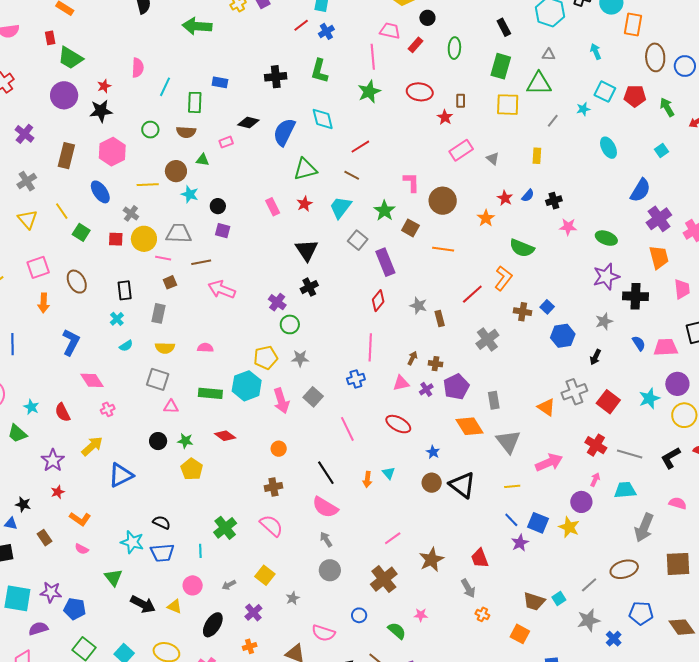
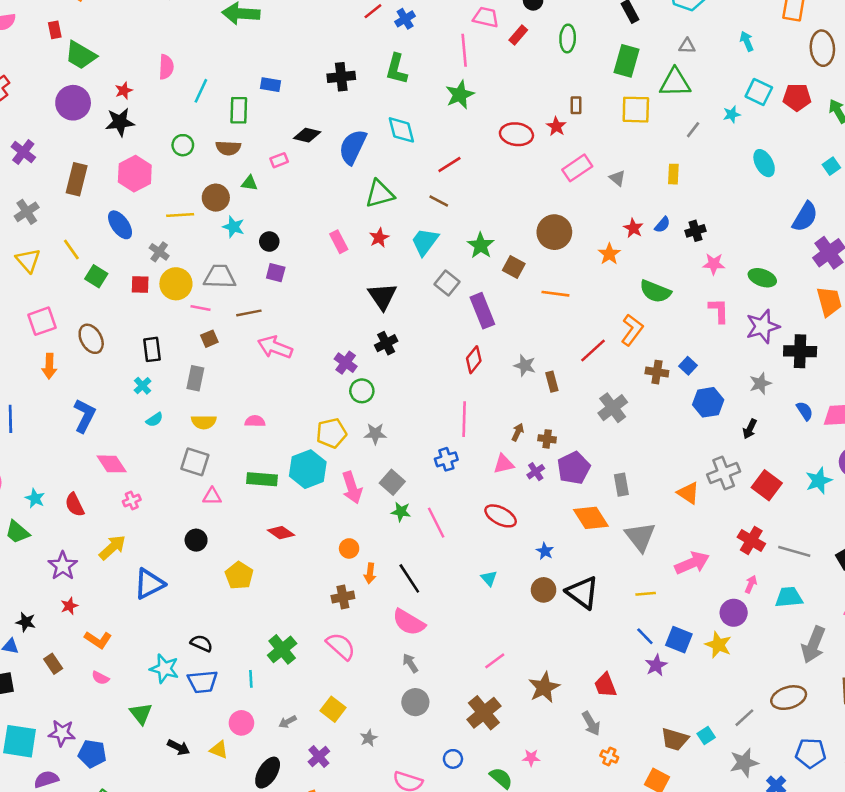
red ellipse: (420, 92) -> (516, 134), moved
pink L-shape: (411, 182) -> (719, 311), moved
green star: (185, 441) -> (401, 512), moved
orange arrow: (367, 479) -> (370, 573), moved
black arrow: (143, 604) -> (179, 747), size x0.7

